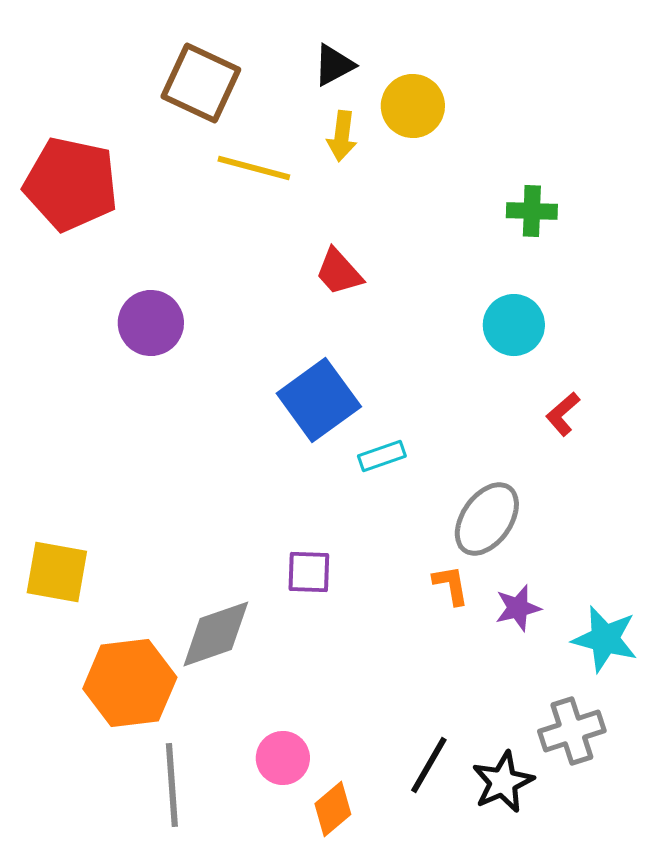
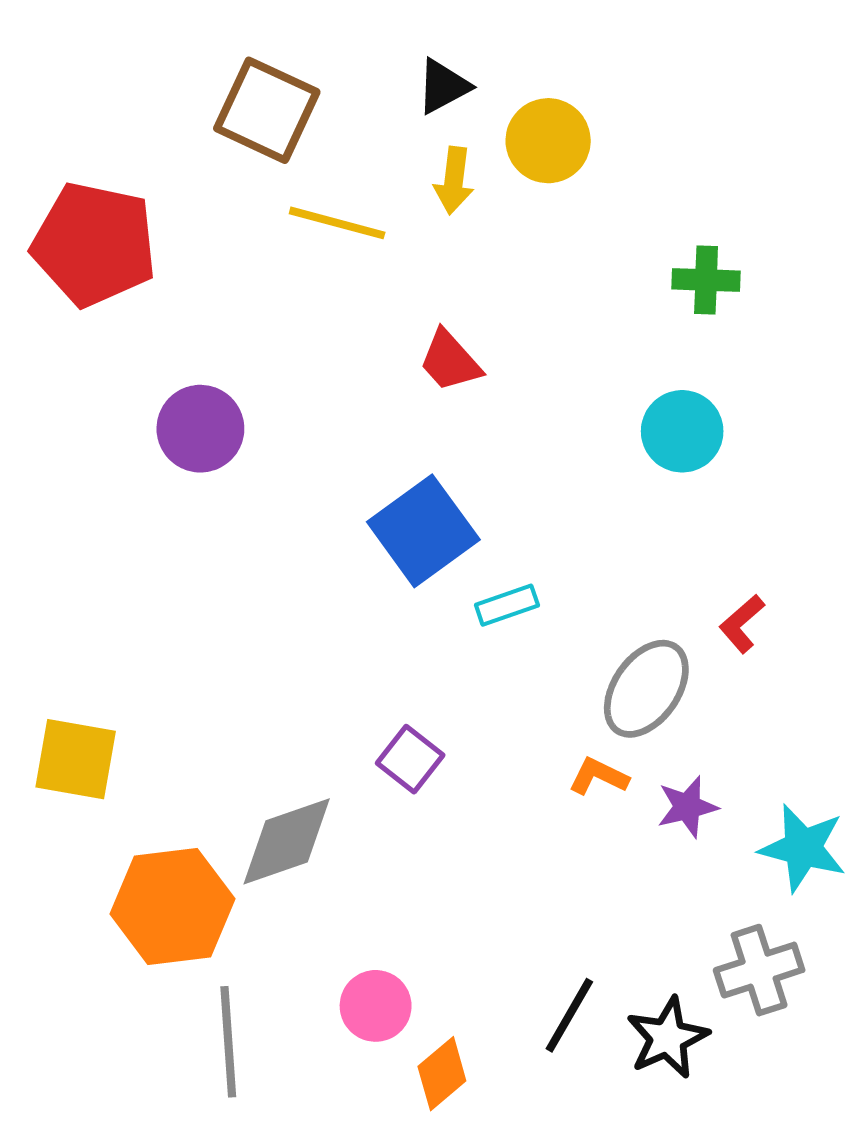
red L-shape: (563, 414) -> (742, 624), moved
purple square: (309, 572) -> (410, 759), turned 36
orange L-shape: (451, 585) -> (599, 776), turned -54

